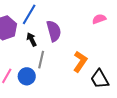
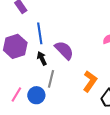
blue line: (29, 14) -> (40, 33), turned -40
purple semicircle: (54, 31) -> (64, 50), turned -30

